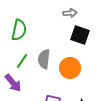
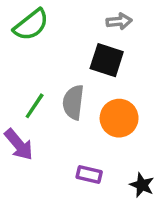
green semicircle: (19, 30) -> (31, 25), moved, turned 40
black square: (80, 35) -> (107, 60), moved

